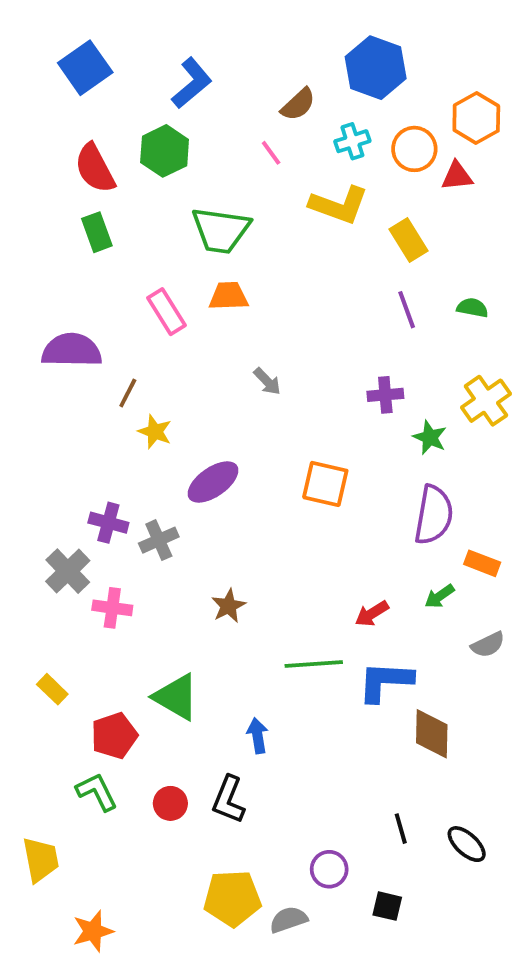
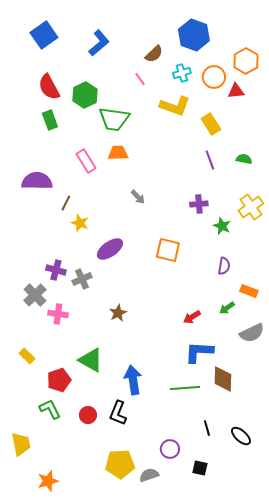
green hexagon: (165, 151) -> (85, 95), moved
purple semicircle: (434, 515) -> (224, 266), size x0.6
gray semicircle: (488, 645) -> (252, 333), size x1.4
green line: (314, 664) -> (185, 388), moved
blue arrow: (258, 736) -> (133, 380), size x1.6

